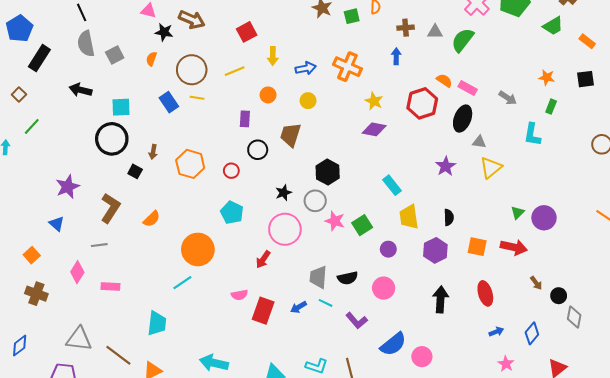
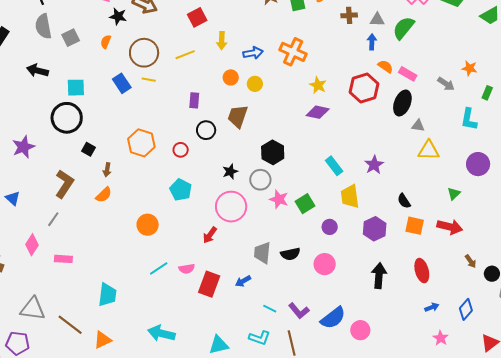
blue arrow: (396, 56) -> (372, 42), moved
orange star: (547, 77) -> (470, 68), moved
orange circle: (268, 95) -> (231, 77), moved
brown arrow: (153, 152) -> (107, 170), moved
purple star: (446, 166) -> (374, 165), moved
yellow triangle: (491, 168) -> (429, 150), turned 40
purple star: (68, 187) -> (23, 147), moved
black semicircle: (449, 217) -> (404, 201), moved, turned 147
purple circle: (544, 218) -> (478, 164), moved
gray line: (99, 245) -> (53, 219), turned -49
orange circle: (198, 249) -> (148, 225), size x0.7
cyan line: (182, 283) -> (159, 268), moved
cyan line: (326, 303) -> (270, 309), moved
purple L-shape: (357, 321) -> (299, 311), moved

